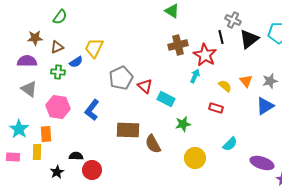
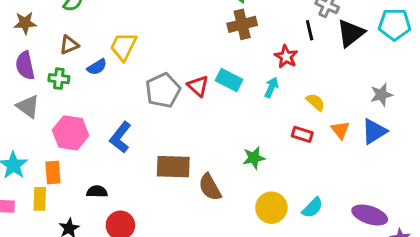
brown star: (35, 38) -> (25, 23), moved
brown cross: (178, 45) -> (242, 24), moved
red star: (205, 55) -> (286, 57), size x0.7
purple semicircle: (27, 61) -> (25, 65), turned -102
green cross: (58, 72) -> (59, 79), moved
orange triangle: (246, 81) -> (340, 130), moved
red triangle: (145, 86) -> (198, 86), moved
cyan rectangle: (166, 99) -> (229, 80), moved
cyan semicircle: (230, 144) -> (312, 208), moved
black semicircle: (76, 156) -> (97, 192), moved

